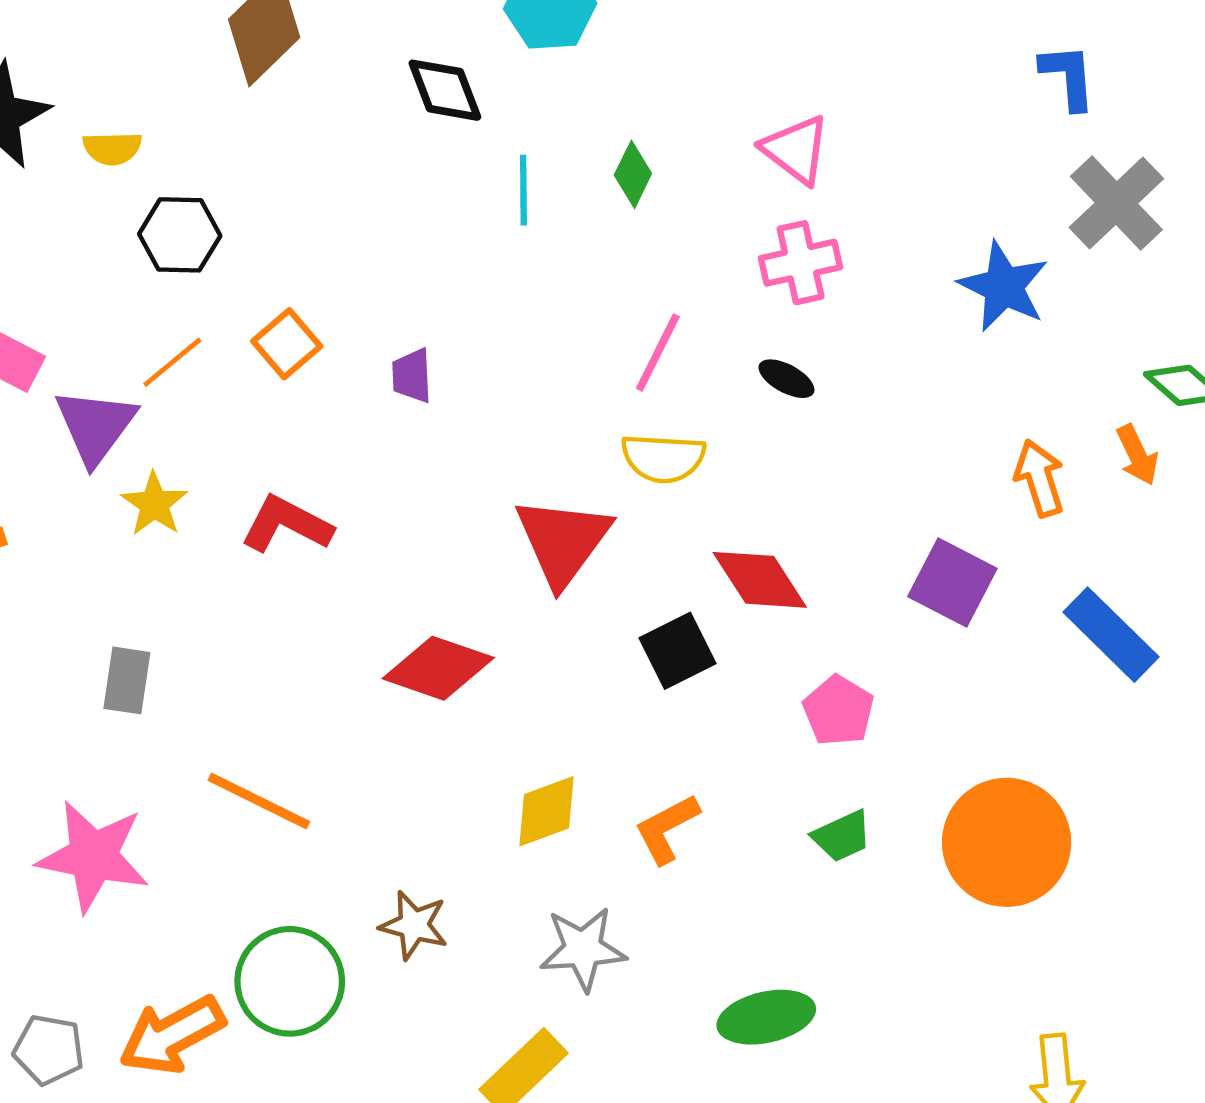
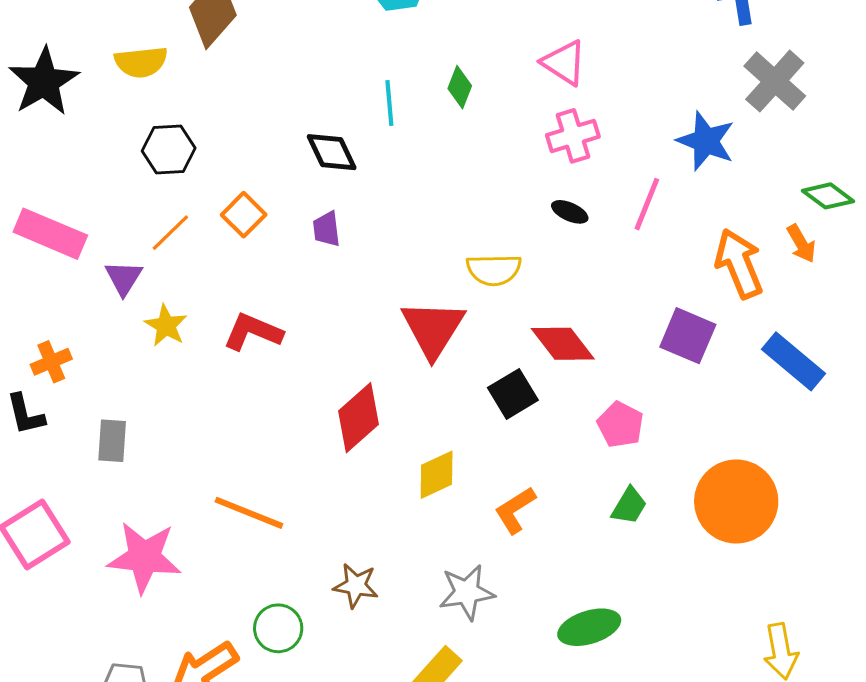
black diamond: (445, 90) -> (332, 152), moved
yellow semicircle: (112, 148) -> (141, 62), moved, size x1.4
pink line: (658, 353) -> (647, 204), moved
purple triangle: (95, 426) -> (124, 278), size x0.7
orange arrow: (1039, 478) -> (739, 264), size x1.4
red diamond: (438, 668) -> (358, 418), turned -56
gray rectangle: (127, 680) -> (112, 441), moved
yellow diamond: (547, 811) -> (437, 475), moved
green trapezoid: (842, 836) -> (629, 506), turned -30
green circle: (290, 981) -> (278, 628), size x0.7

